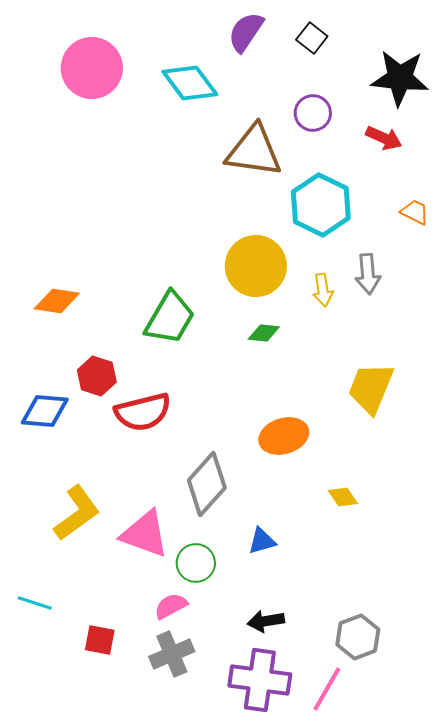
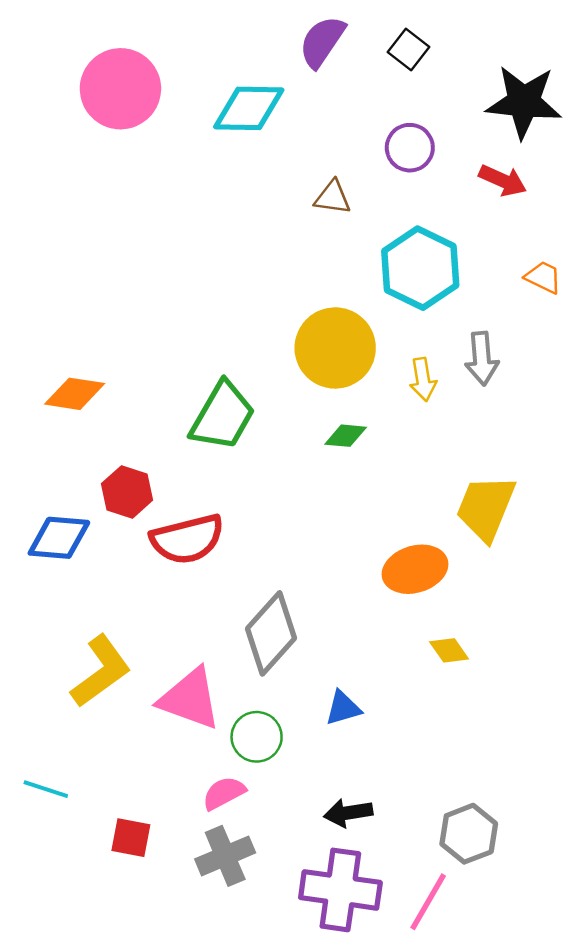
cyan diamond: (190, 83) -> (249, 108), turned -52
brown triangle: (254, 151) -> (333, 197), size x0.5
orange ellipse: (284, 436) -> (415, 569), moved

